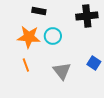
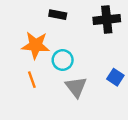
black rectangle: (39, 11) -> (58, 15), moved
cyan circle: (53, 36) -> (63, 60), moved

